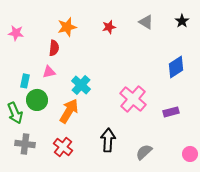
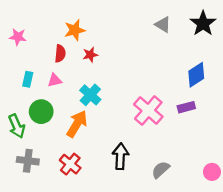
black star: (182, 21) -> (203, 23), size x1.6
red star: (109, 27) -> (90, 55), moved
cyan rectangle: (25, 81) -> (28, 79), moved
purple rectangle: (171, 112) -> (186, 107), moved

